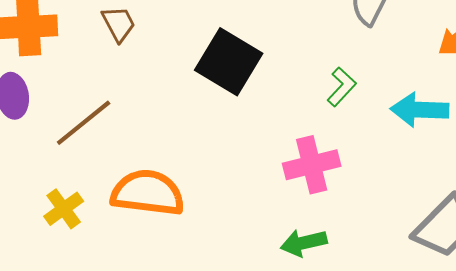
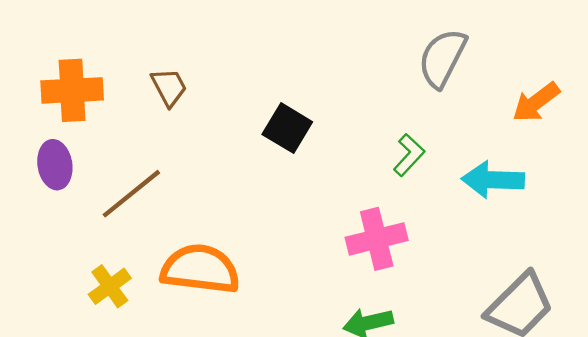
black square: (229, 62) -> (287, 128), size x0.7

